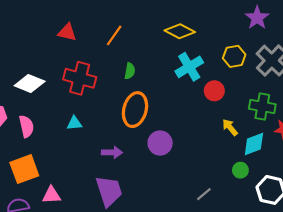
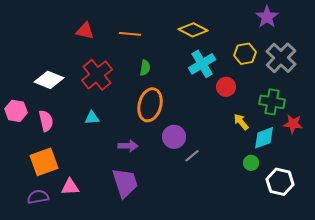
orange line: (114, 35) -> (130, 34), turned 60
red cross: (80, 78) -> (97, 75), turned 36
gray line: (204, 194) -> (192, 156), moved

